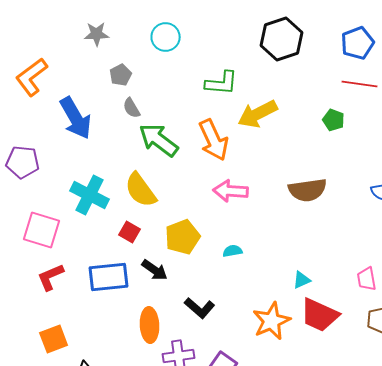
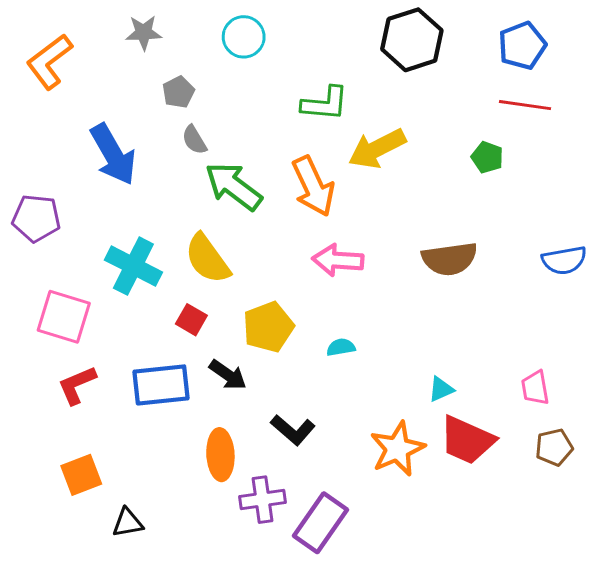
orange L-shape: (32, 77) -> (49, 62), moved

